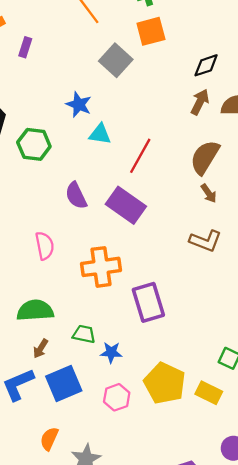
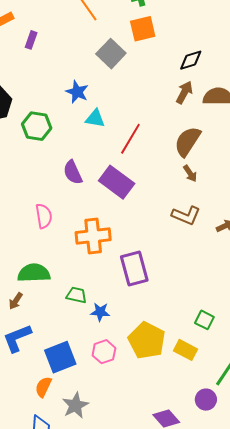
brown arrow: (41, 348) -> (16, 301), moved
blue square: (64, 383) -> (60, 357), moved

